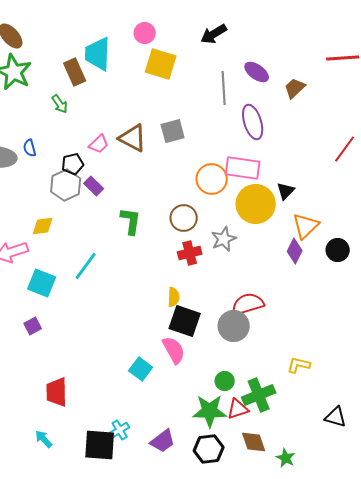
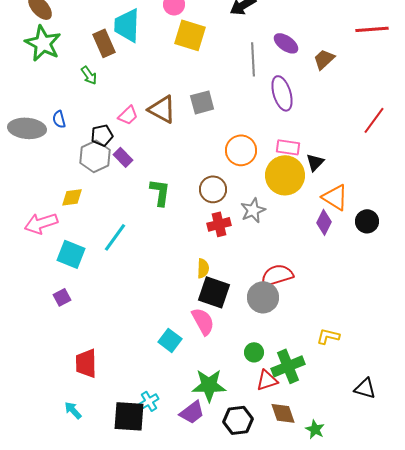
pink rectangle: (243, 168) -> (288, 147), moved, size x0.7
orange triangle: (306, 226) -> (335, 197), turned -44
green star: (210, 411) -> (209, 385), moved

